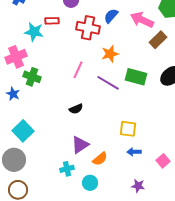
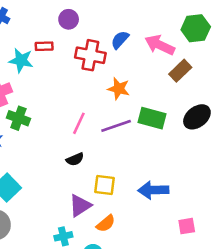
orange star: (110, 54) -> (119, 89), turned 30
pink line: (78, 70) -> (79, 123), moved
purple line: (108, 83) -> (116, 126), turned -50
yellow square: (128, 129) -> (104, 185), moved
blue arrow: (134, 152) -> (153, 190), moved, size x1.6
pink square: (163, 161) -> (187, 226), turned 32

